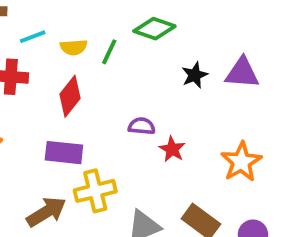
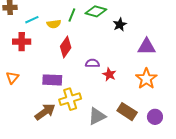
green line: (109, 52) -> (72, 15), moved
purple triangle: (242, 73) -> (147, 47), moved
black star: (195, 75) -> (120, 25), moved
red diamond: (70, 96) -> (66, 47), moved

